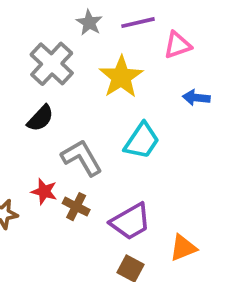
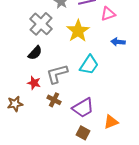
gray L-shape: (82, 158) -> (57, 74), turned -75
red star: (44, 192) -> (34, 83), moved

